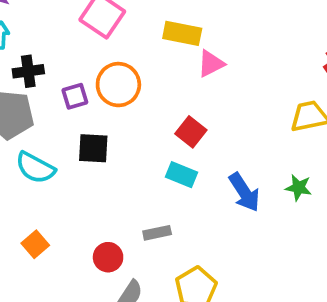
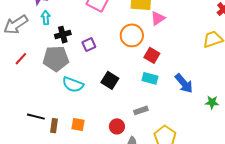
orange circle: (118, 85) -> (132, 35), moved
black square: (93, 148) -> (110, 80), moved, turned 36
green star: (298, 188) -> (212, 102), moved
orange square: (35, 244) -> (78, 125), turned -32

